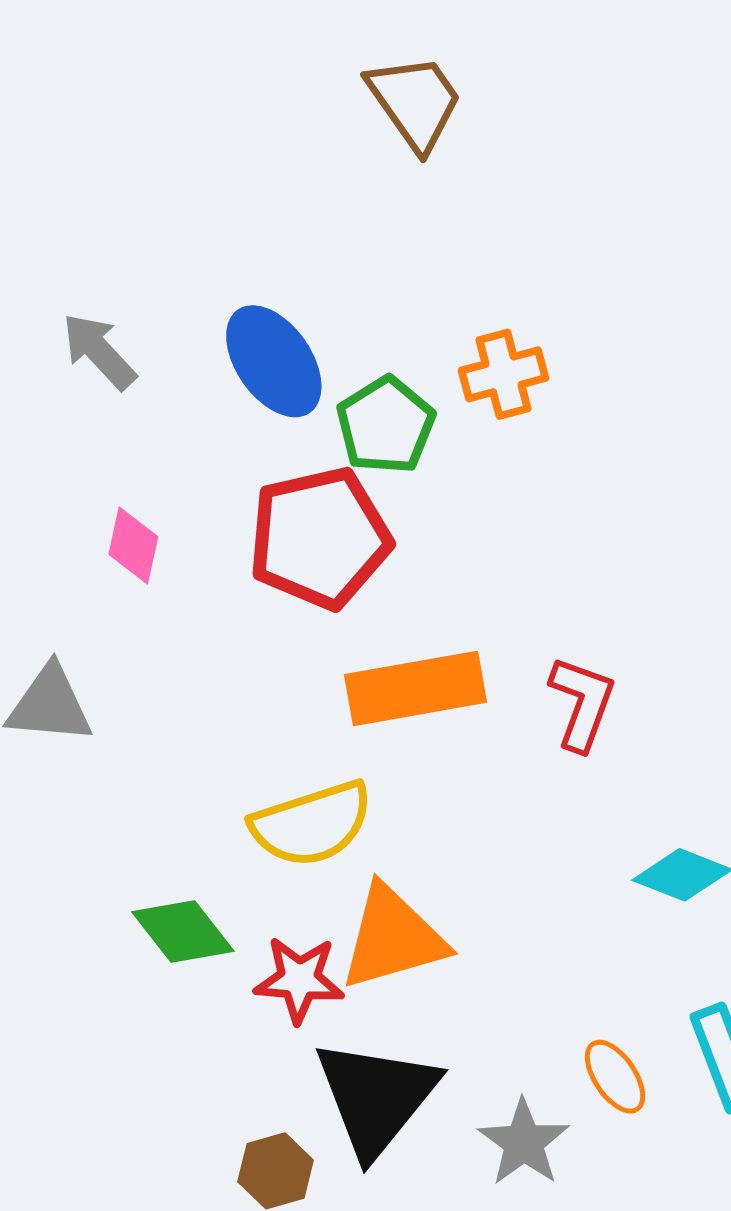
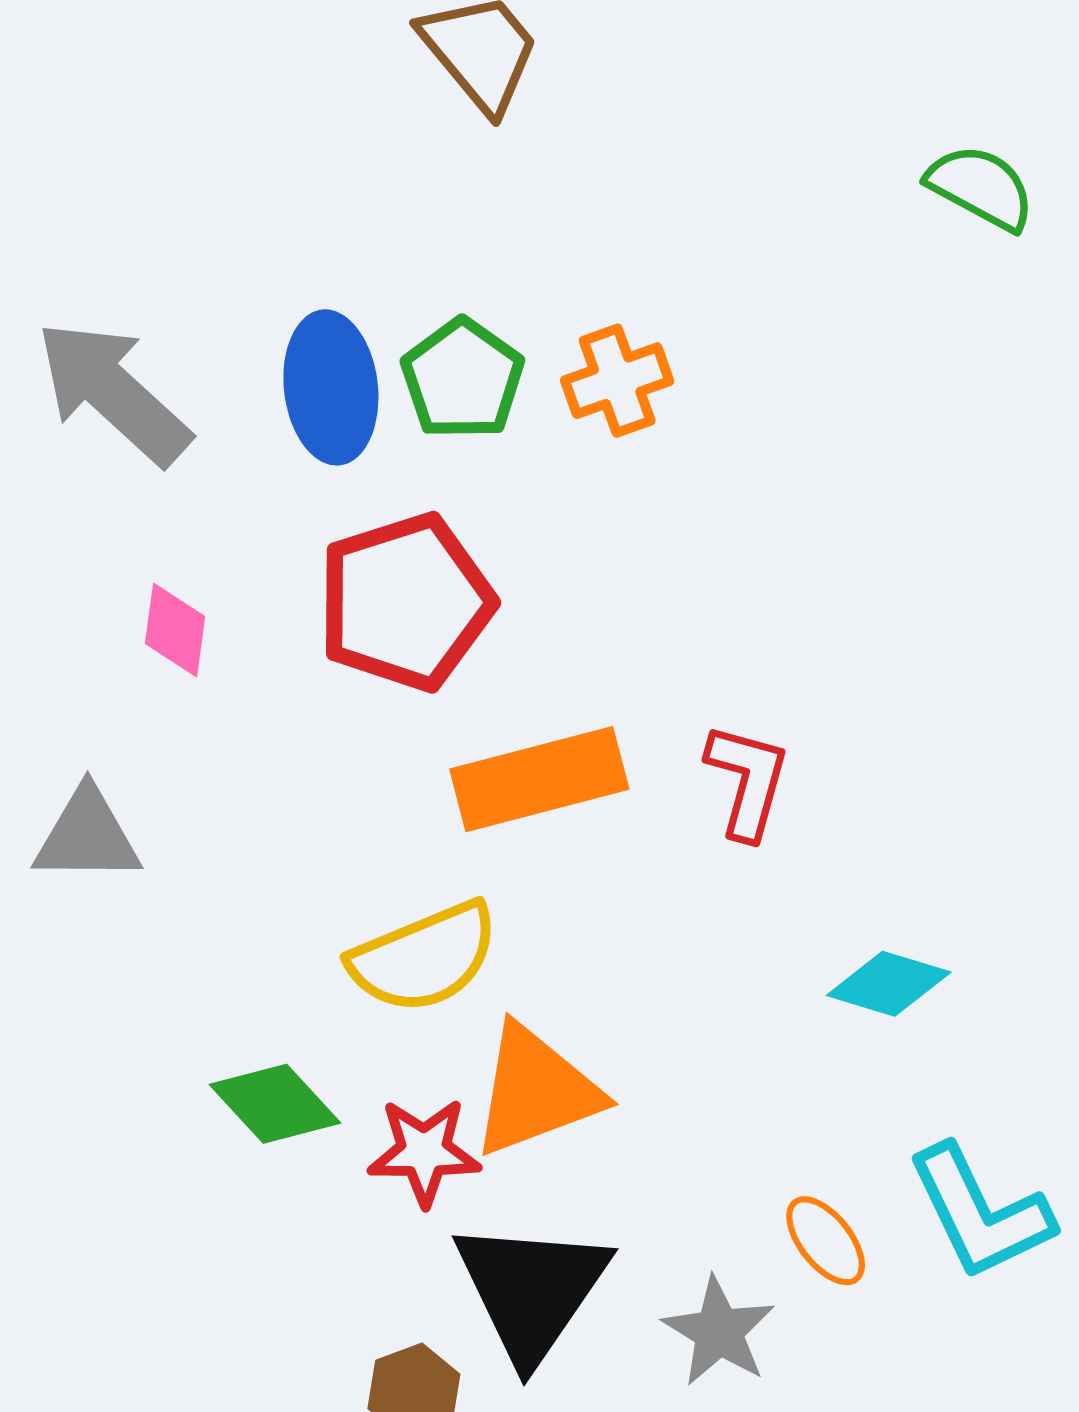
gray arrow: (99, 351) -> (113, 392), size x1.6
blue ellipse: (274, 361) -> (331, 387), turned 33
green pentagon: (386, 425) -> (463, 379), moved

